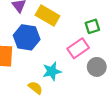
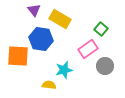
green square: (92, 26) -> (101, 29), turned -32
yellow semicircle: (35, 88) -> (49, 85), turned -32

